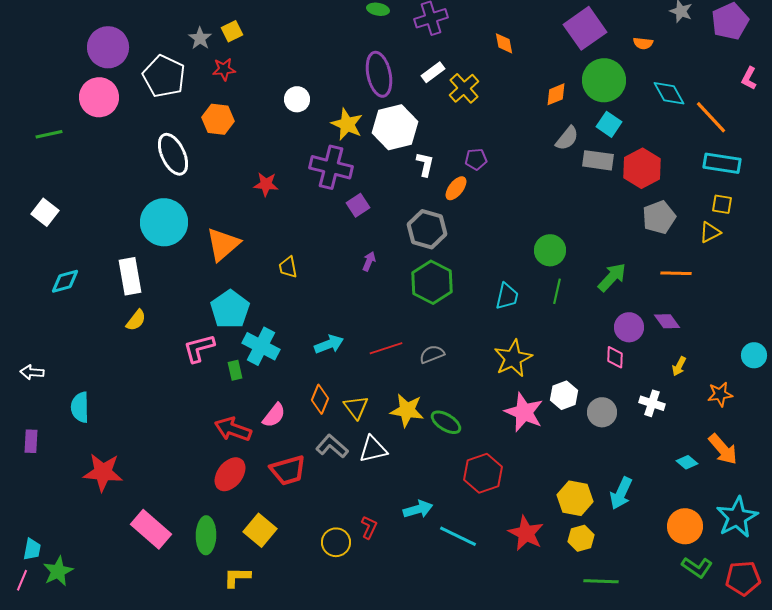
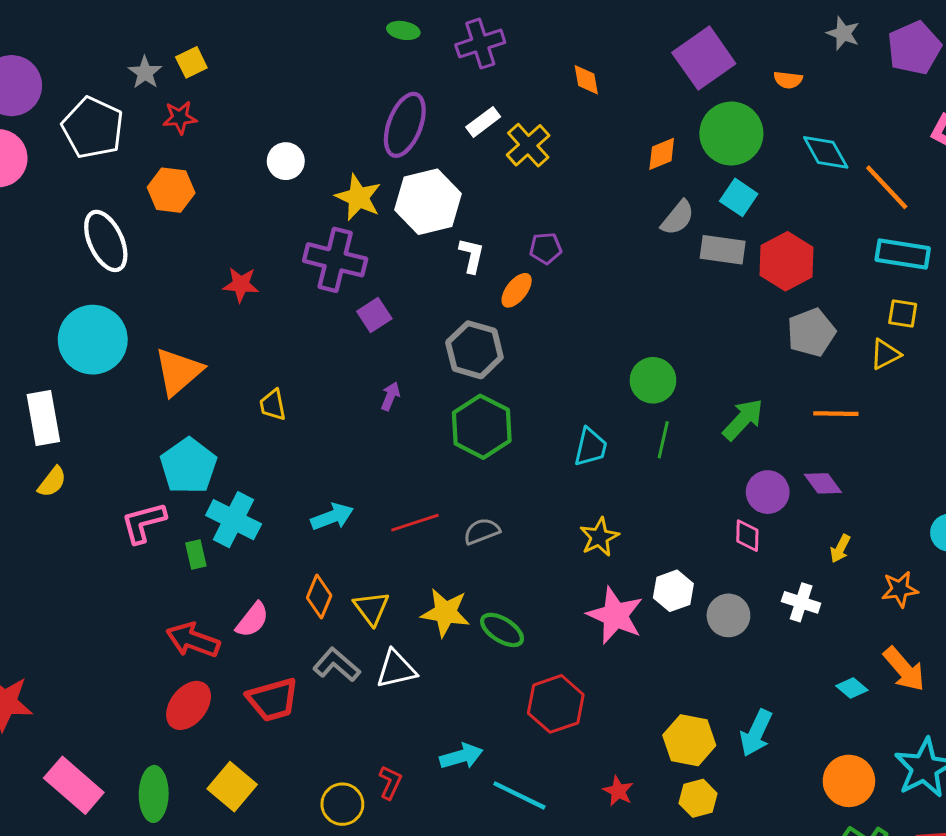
purple ellipse: (379, 74) -> (405, 125), turned 33
yellow star: (513, 358) -> (599, 537), size x0.7
red star: (526, 533) -> (618, 791), size x0.6

